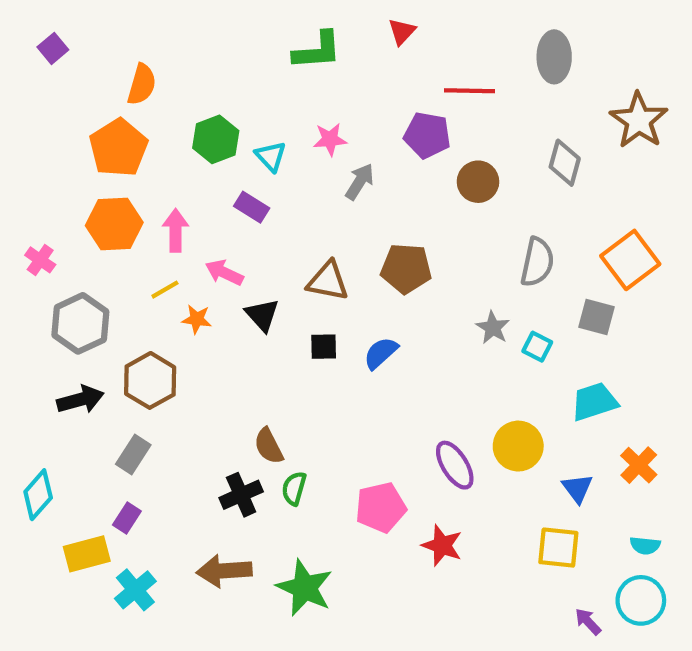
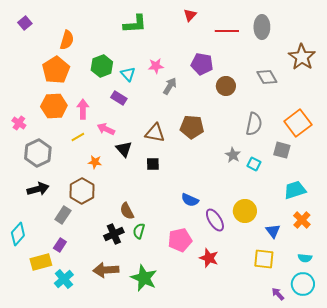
green L-shape: (317, 51) -> (135, 24), moved
red line: (470, 91) -> (227, 31), moved
gray diamond: (565, 163) -> (267, 77), turned -45
orange star: (197, 319) -> (95, 162), moved
blue semicircle: (381, 353) -> (190, 200), moved, turned -114
brown hexagon: (150, 380) -> (82, 191), moved
cyan trapezoid: (594, 402) -> (295, 190), moved

